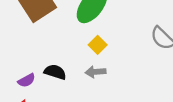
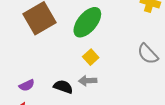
black semicircle: (55, 72) -> (63, 87), moved

